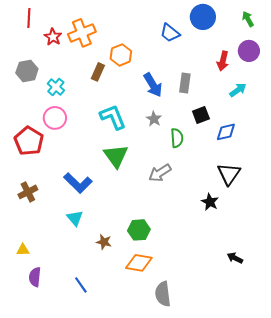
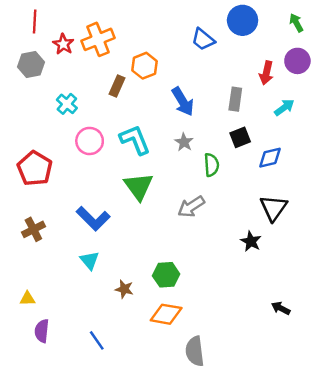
gray hexagon: (27, 71) -> (31, 65), moved
gray rectangle: (185, 83) -> (235, 99), moved
pink circle: (55, 118) -> (90, 141), moved

